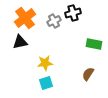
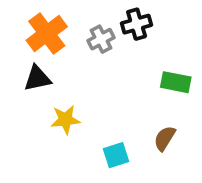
yellow star: (45, 63) -> (65, 120), moved
cyan square: (46, 83) -> (116, 155), moved

